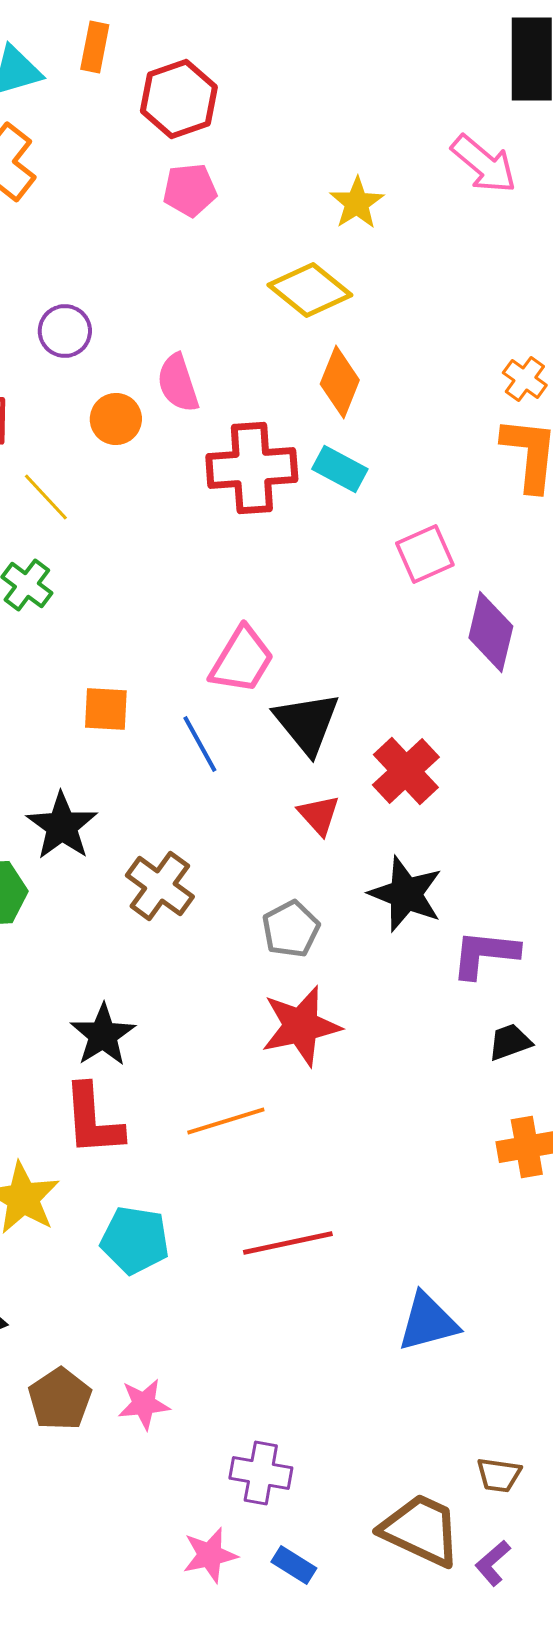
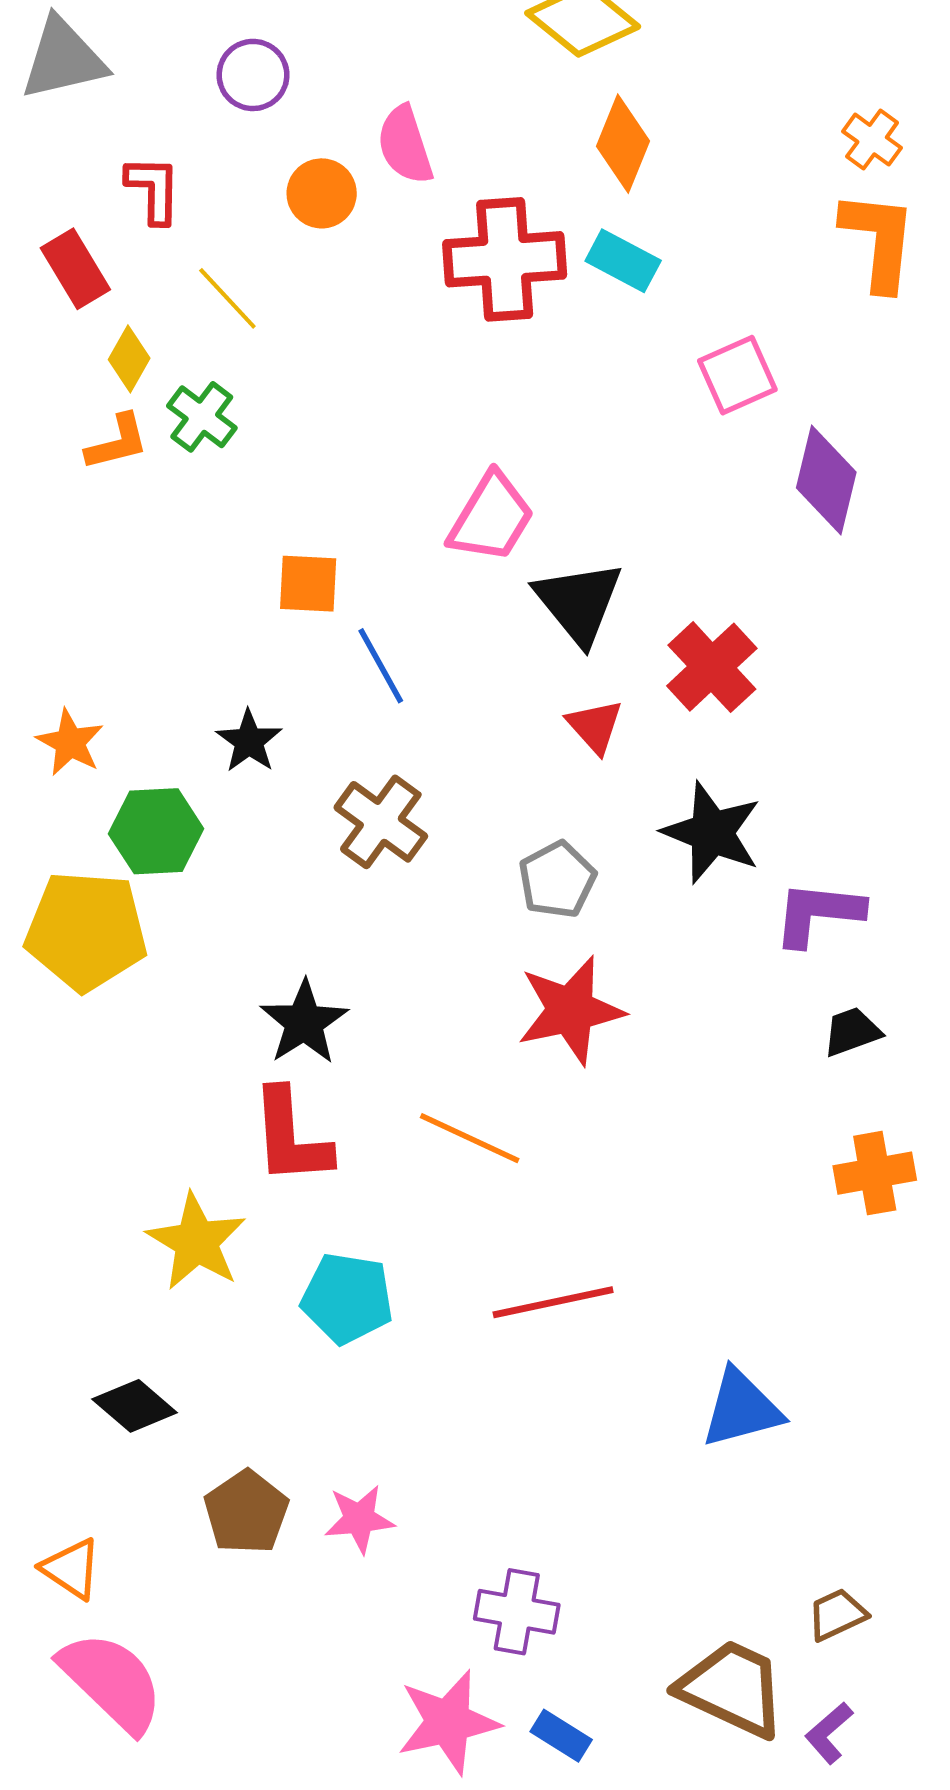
blue line: (200, 744) -> (381, 666), moved
black star: (62, 826) -> (249, 741), size x0.7
orange line: (226, 1121) -> (470, 1138), turned 42
brown trapezoid: (499, 1475) -> (837, 1614), turned 147
pink star: (210, 1555) -> (448, 1722), size x1.4

